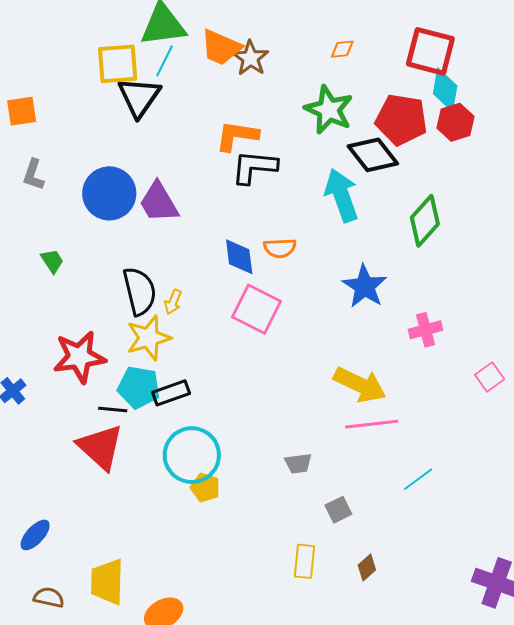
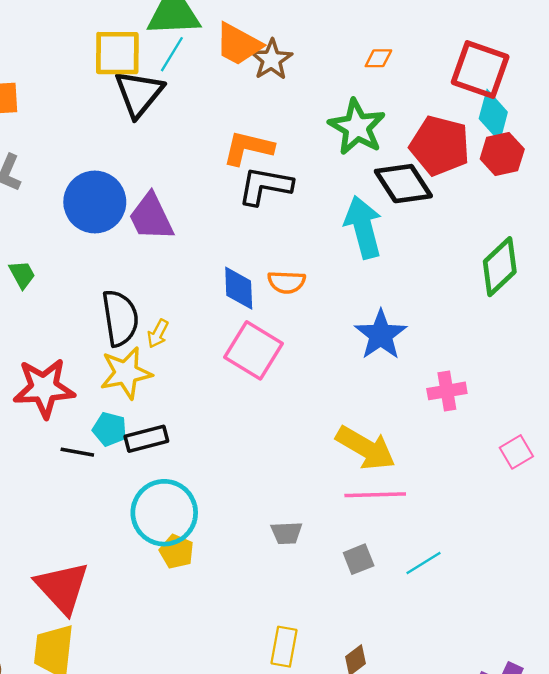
green diamond: (425, 221) -> (500, 267), moved
cyan pentagon: (139, 387) -> (110, 429), size x0.7
red triangle: (100, 447) -> (62, 587), moved
gray square: (338, 510) -> (359, 559), moved

